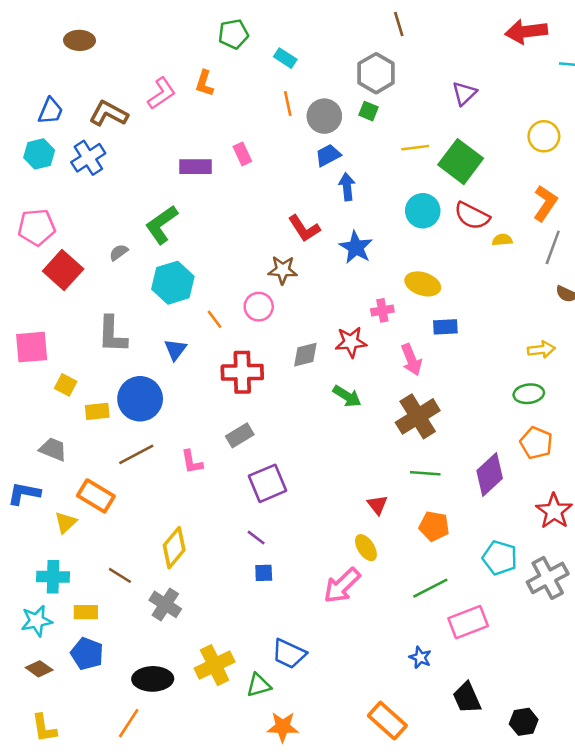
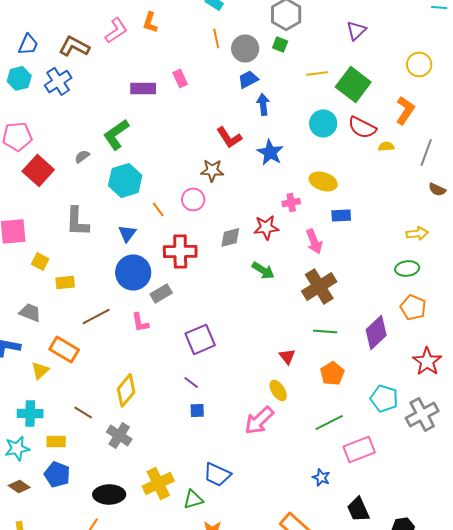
orange L-shape: (545, 203) -> (405, 110), moved
blue circle: (140, 399) -> (133, 272), moved
gray rectangle: (240, 435) -> (161, 293), moved
orange pentagon: (434, 526) -> (332, 373), turned 30

